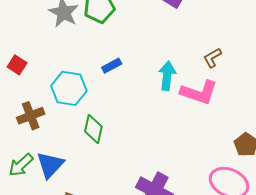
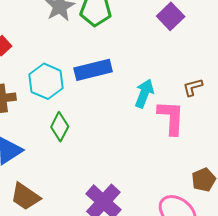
blue rectangle: (112, 66) -> (93, 70), size x1.8
pink L-shape: (199, 92) -> (171, 118), turned -120

